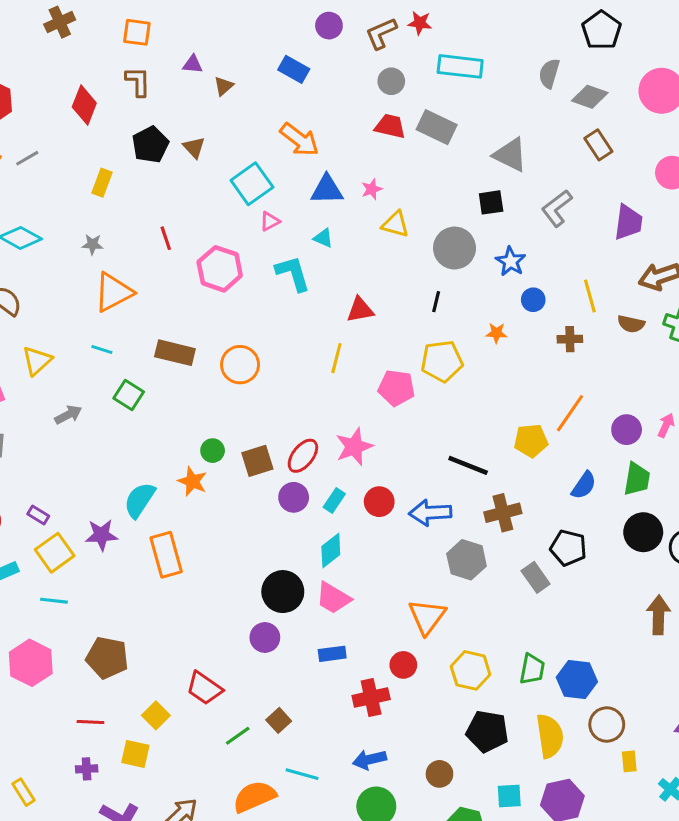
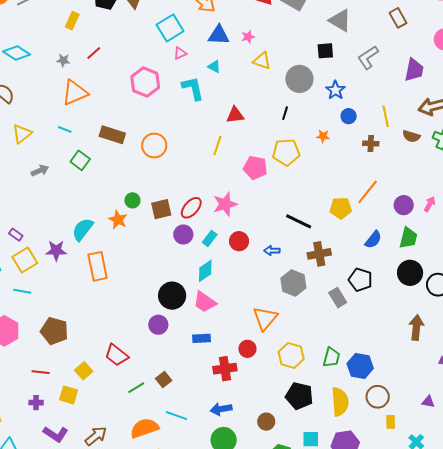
red line: (166, 238) -> (94, 53), moved, turned 63
blue arrow: (430, 513) -> (272, 251), size x0.6

